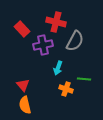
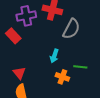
red rectangle: (22, 29) -> (13, 36), moved
purple cross: (43, 45) -> (26, 16), moved

